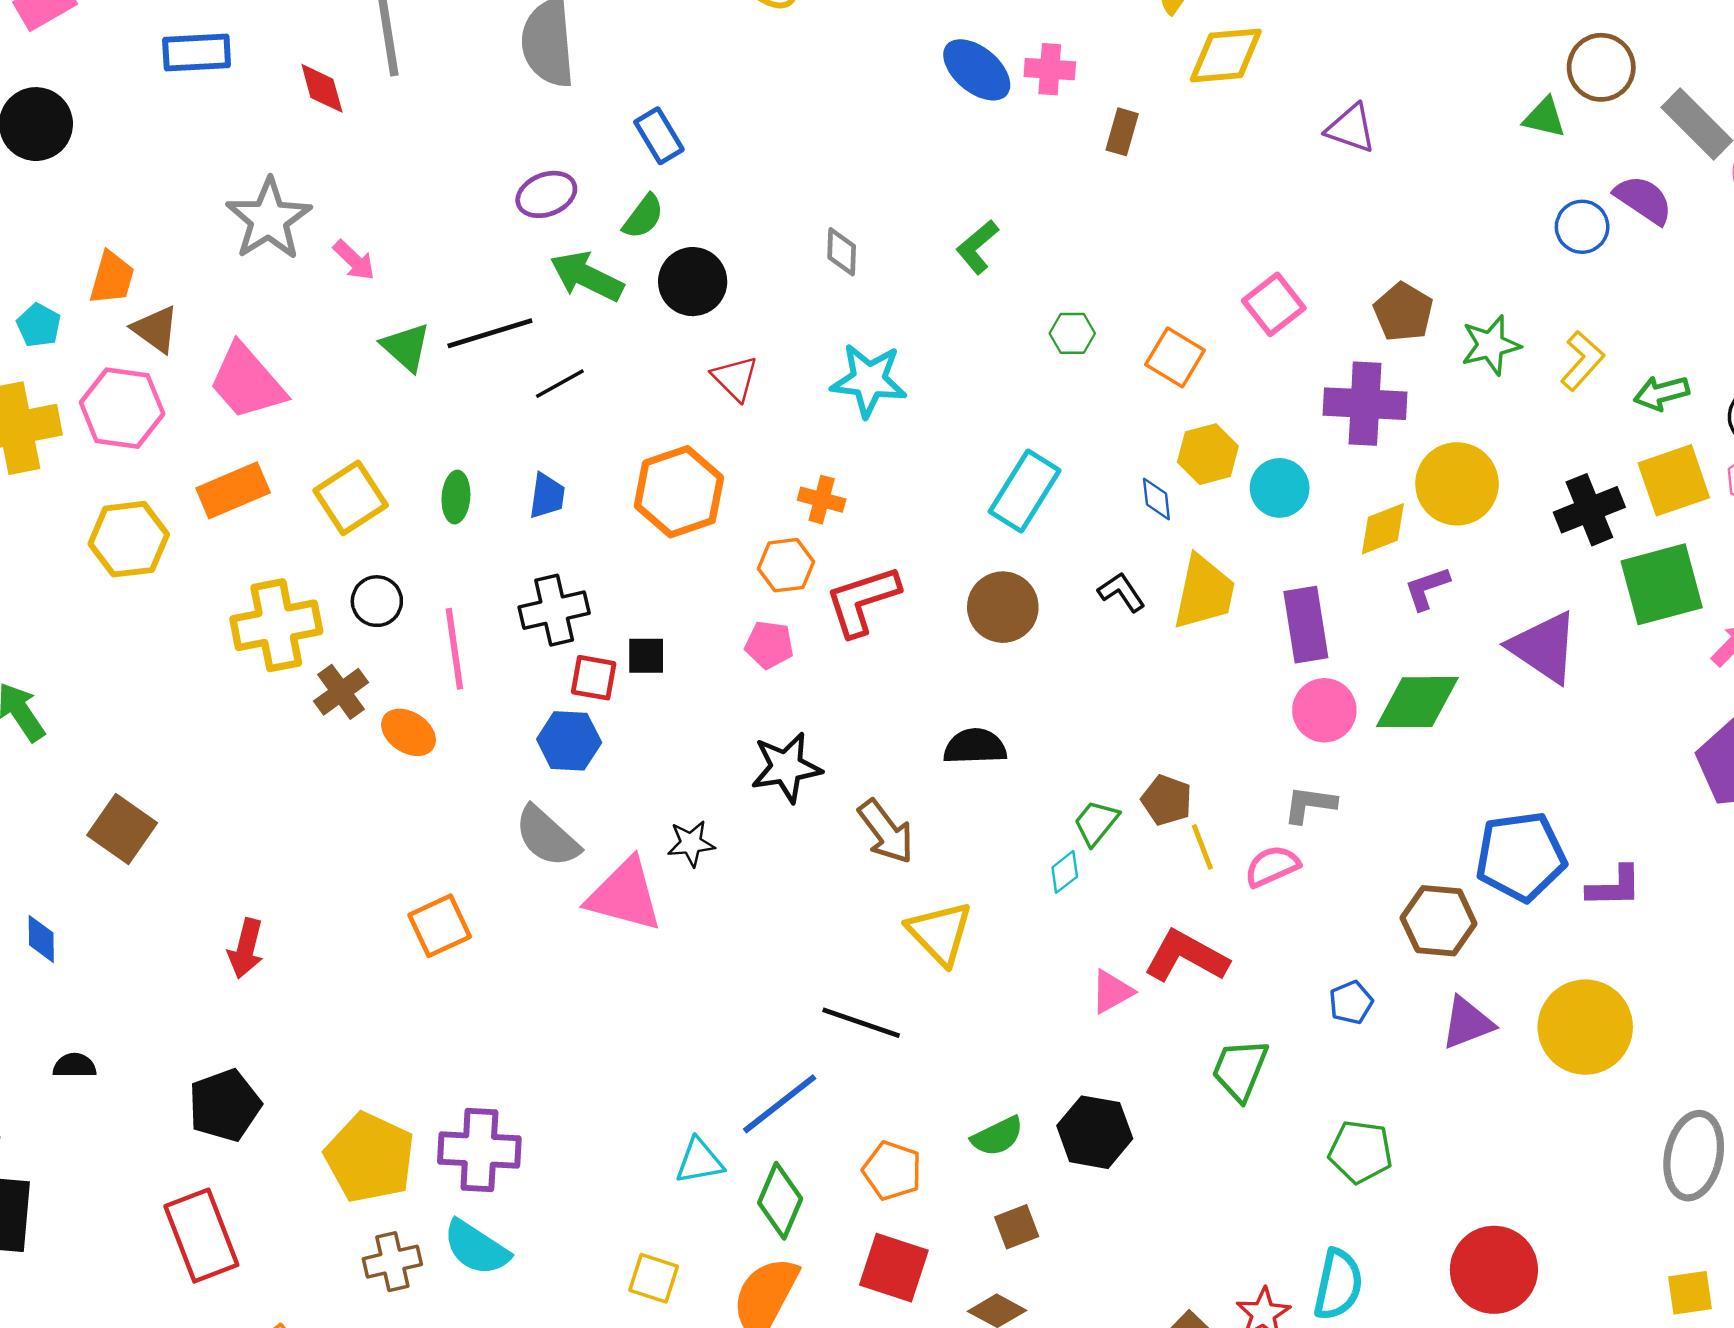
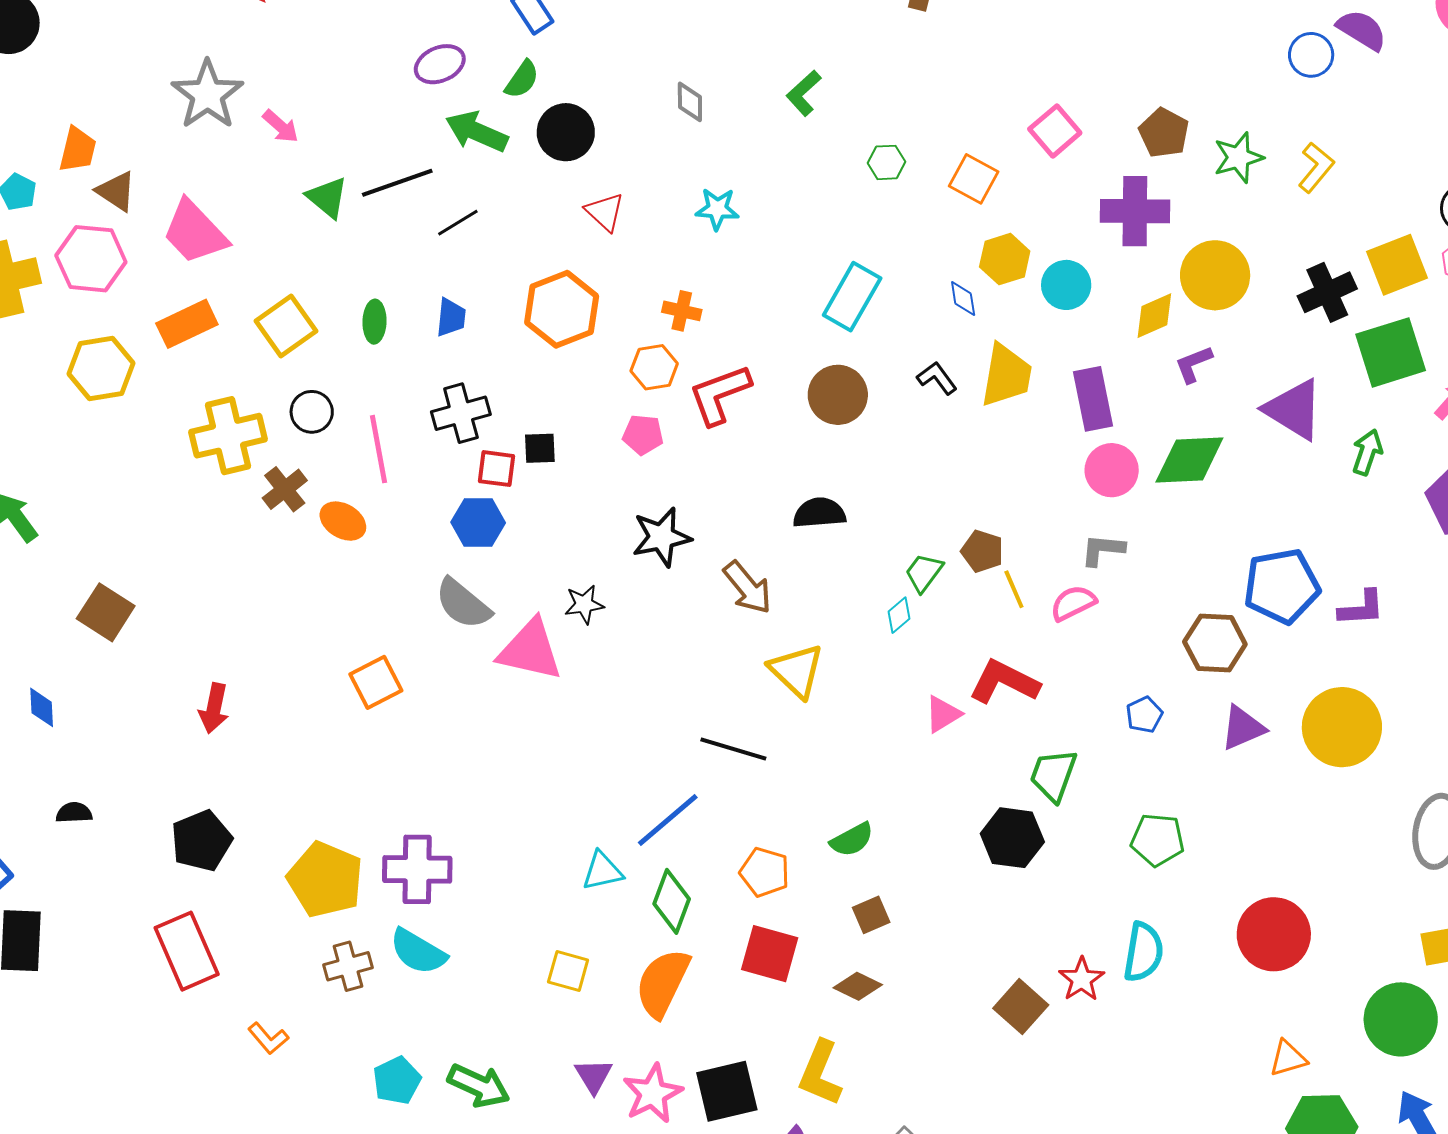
cyan star: (869, 380) -> (717, 209), size x0.7
green arrow: (1661, 393) -> (1367, 452), moved, turned 126
black hexagon: (1095, 1132) -> (1012, 838), moved

